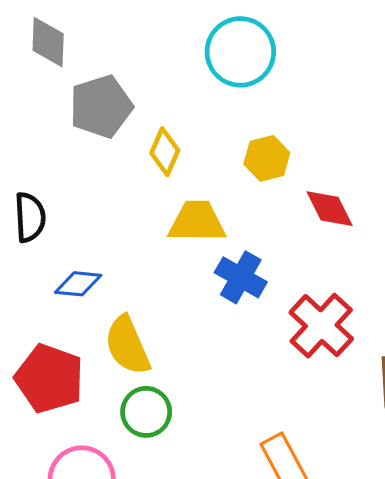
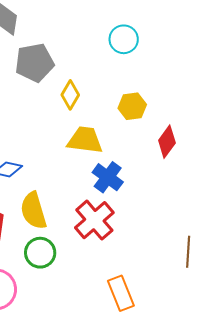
cyan circle: (240, 52) -> (124, 39), size x0.7
red diamond: (330, 209) -> (167, 142), turned 56
red cross: (321, 326) -> (94, 220), moved

